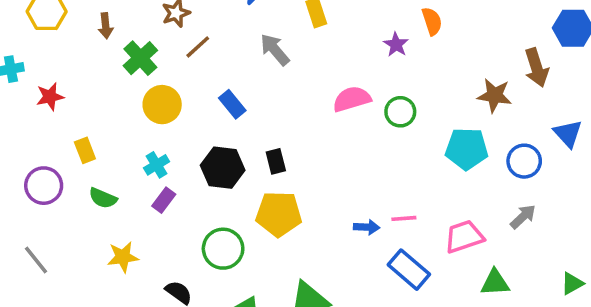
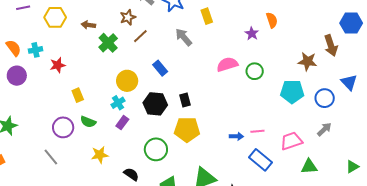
brown arrow: (106, 26) -> (88, 25), turned 104
yellow circle: (162, 105) -> (127, 81), moved
purple circle: (44, 186) -> (63, 127), moved

